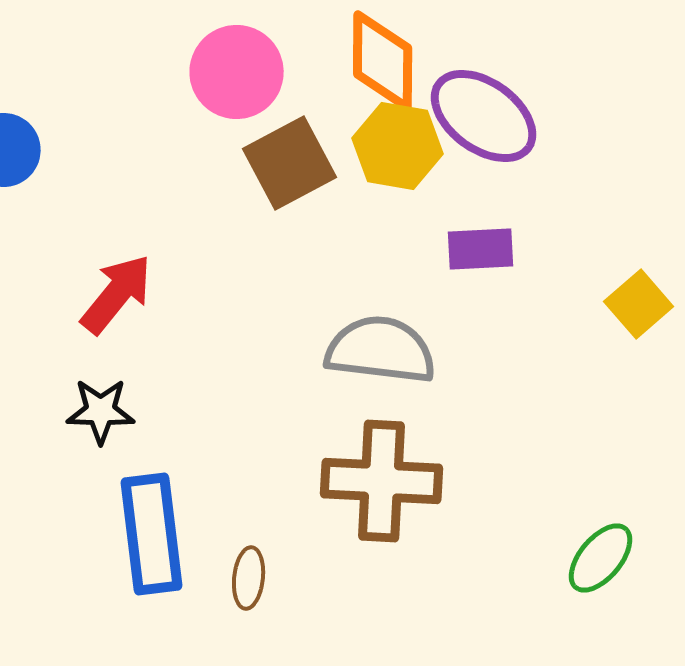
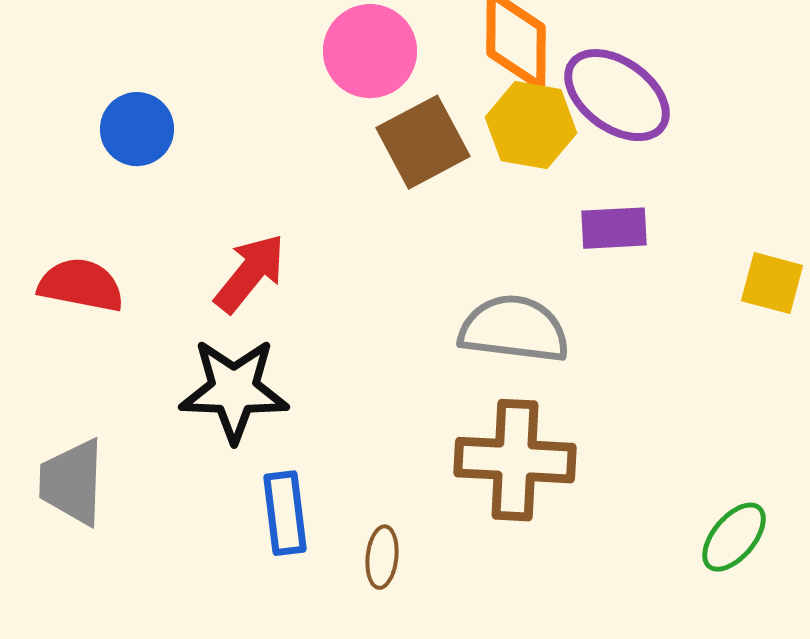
yellow square: (639, 304) -> (772, 283), turned -34
black star: (101, 411) -> (234, 390), size x1.6
blue rectangle: (152, 534) -> (285, 513), size x0.7

